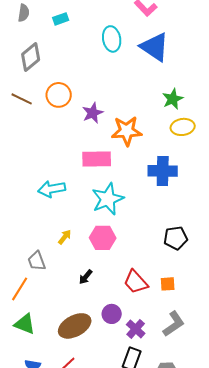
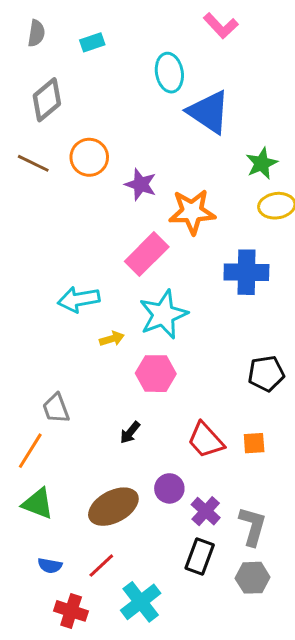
blue triangle: (155, 47) -> (209, 112), moved
purple star: (93, 113) -> (141, 184), turned -30
pink rectangle: (97, 159) -> (147, 254), turned -44
yellow arrow: (65, 237) -> (112, 339), moved, turned 35
gray L-shape: (174, 324) -> (253, 526), moved, turned -40

